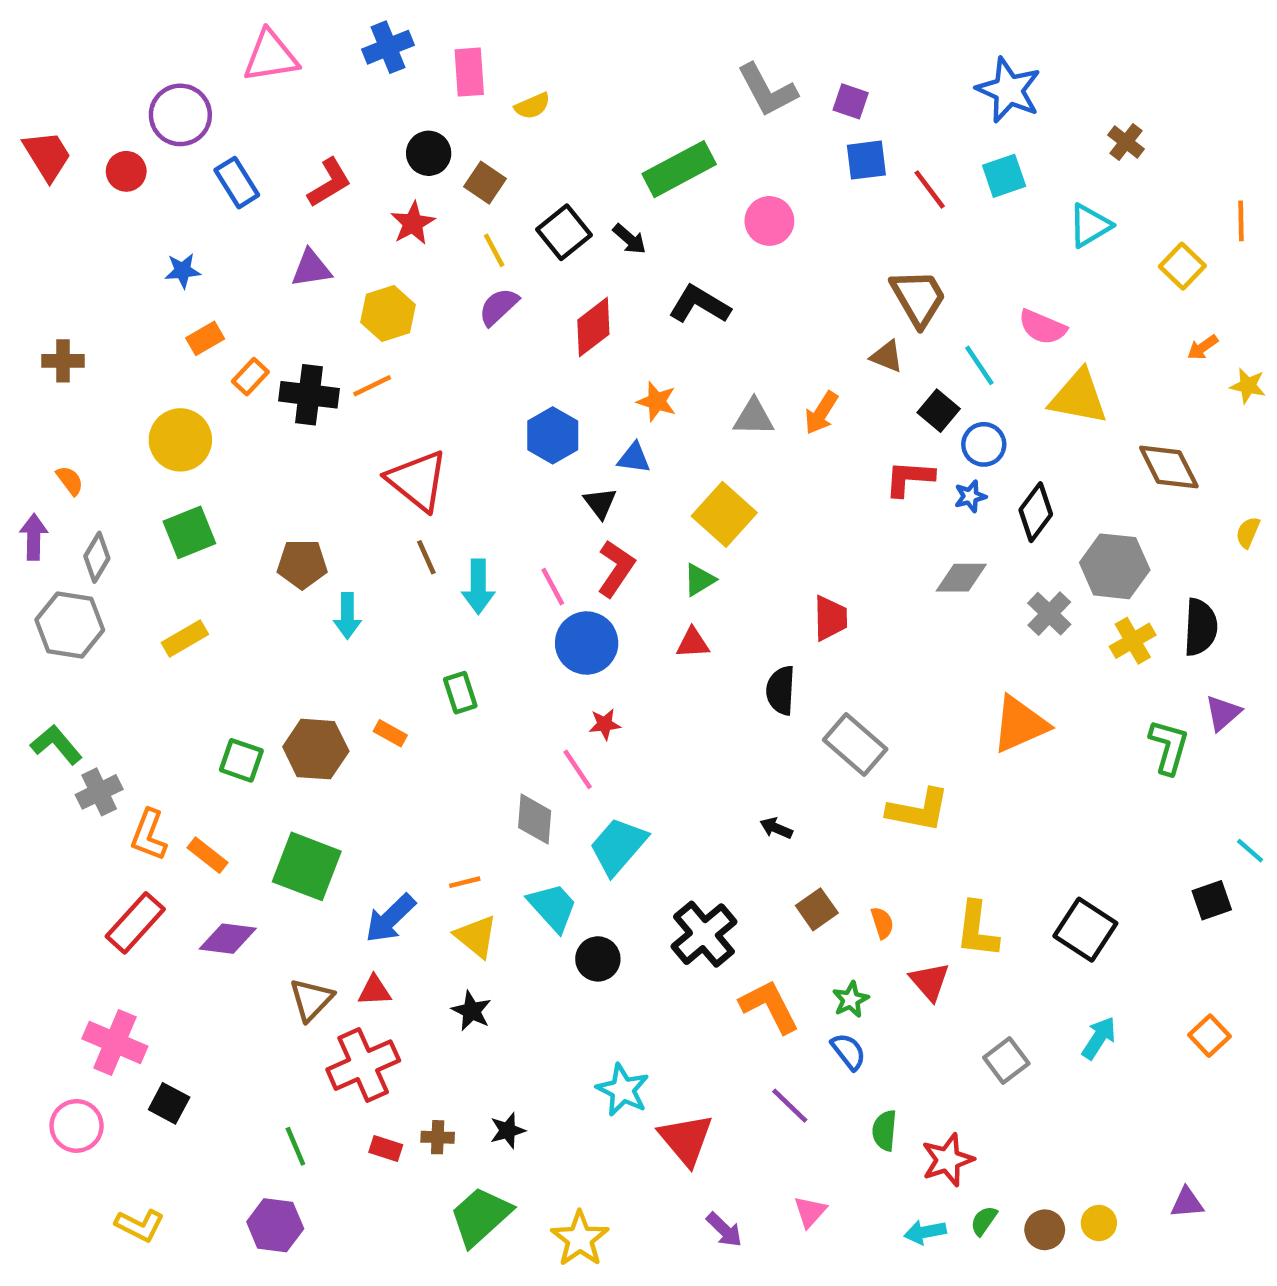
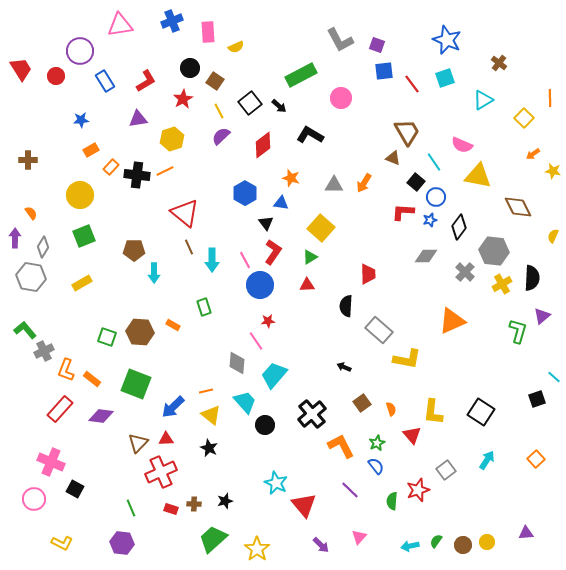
red star: (948, 1160) -> (418, 490), moved

